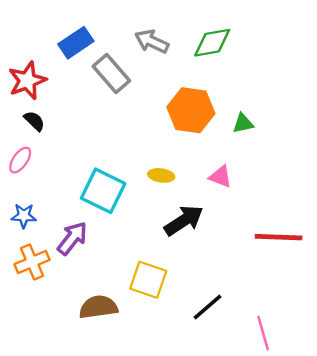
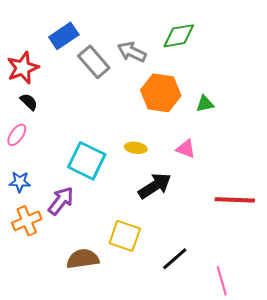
gray arrow: (152, 41) -> (132, 52), moved

